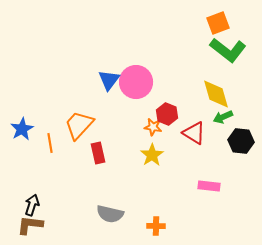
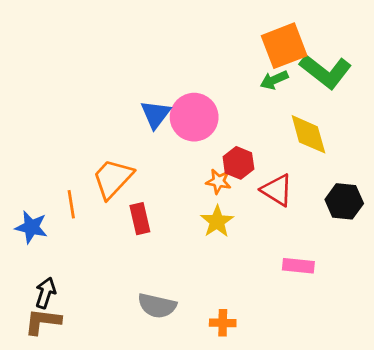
orange square: (218, 23) -> (284, 46), moved, size x1.4
green arrow: (223, 117) -> (274, 80), moved
blue star: (22, 129) -> (31, 227), moved, turned -30

